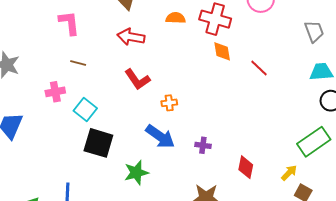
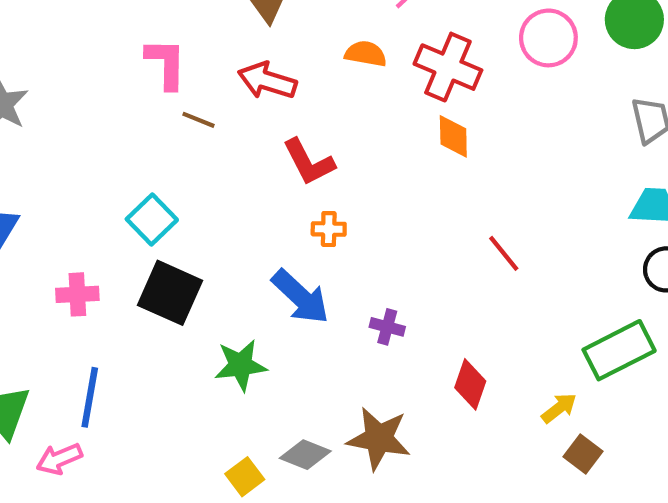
pink L-shape: (69, 23) -> (166, 64), moved
brown line: (78, 63) -> (198, 120), moved
red line: (259, 68) -> (504, 253), moved
red L-shape: (137, 79) -> (309, 162), moved
pink cross: (55, 92) -> (77, 294), moved

